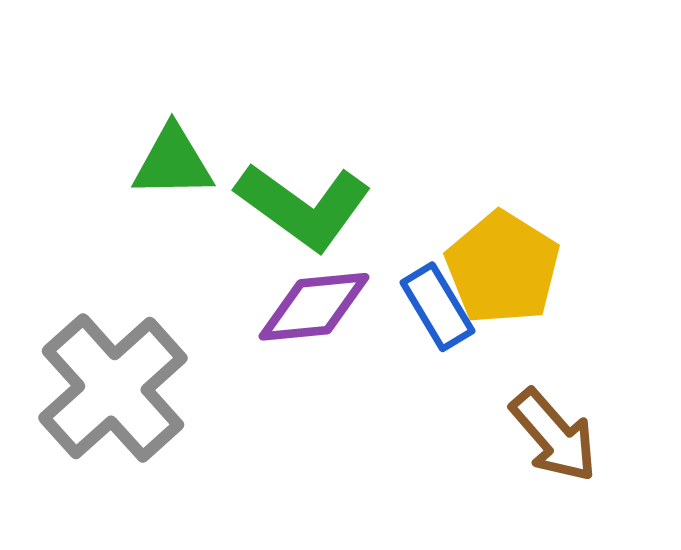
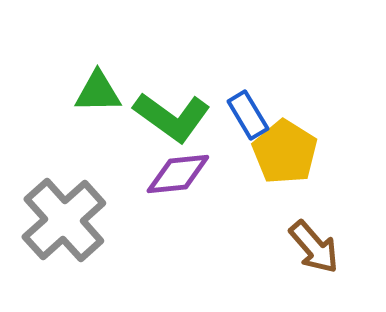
blue rectangle: (437, 307) -> (248, 115), moved

